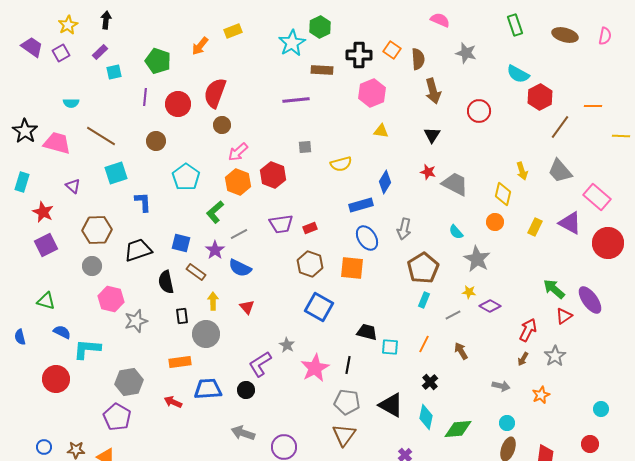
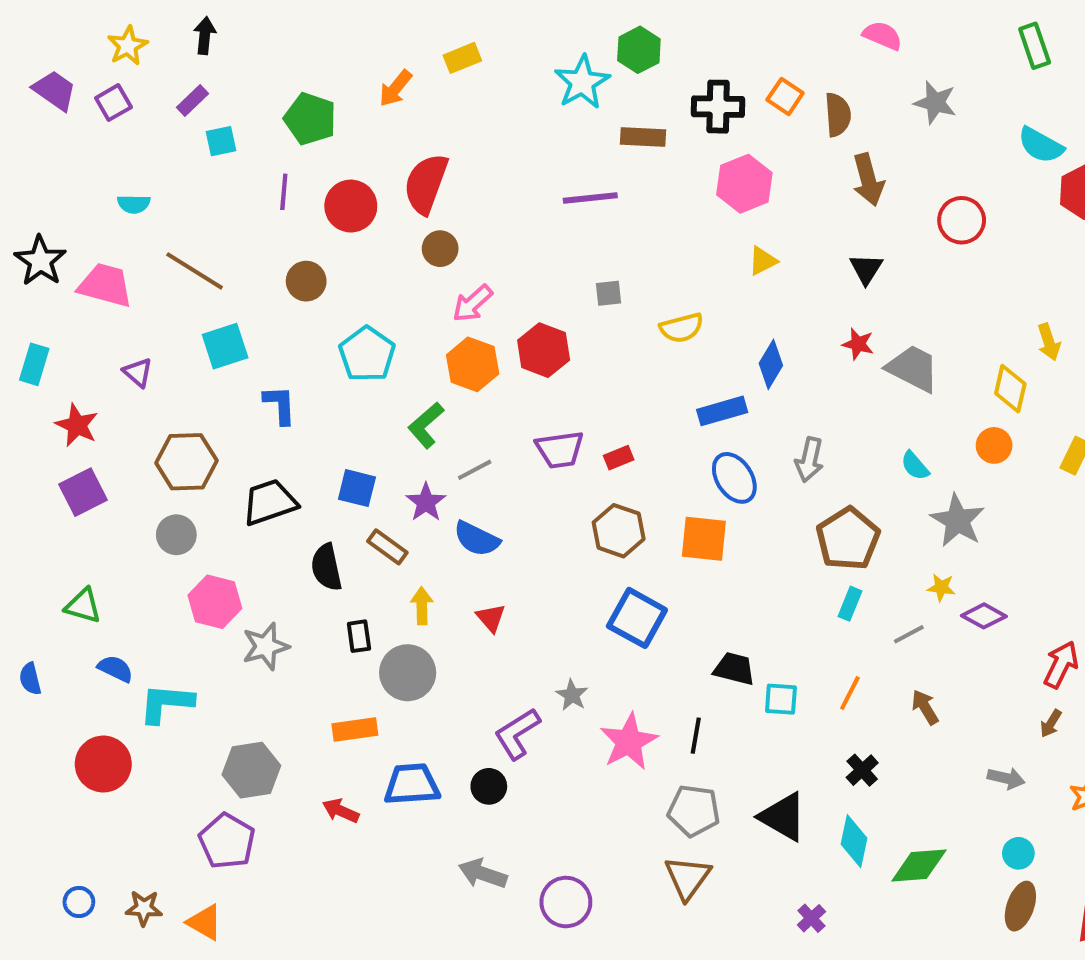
yellow triangle: (381, 131) -> (763, 261), turned -35

